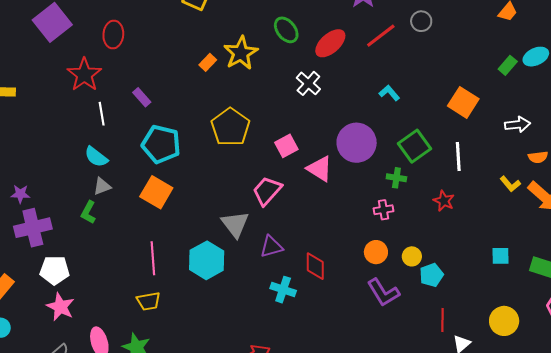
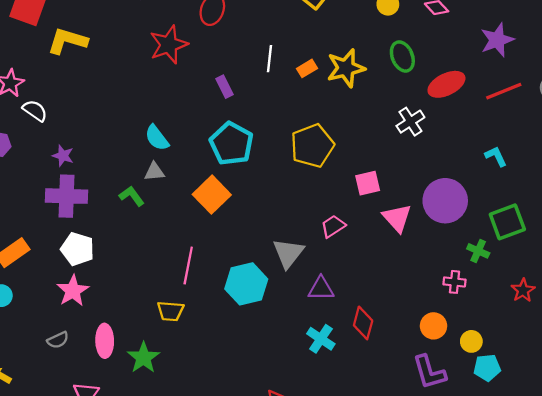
white line: (102, 114) -> (270, 59), moved
pink trapezoid: (267, 191) -> (333, 226), size x0.7
green L-shape: (88, 212) -> (132, 196), turned 100

